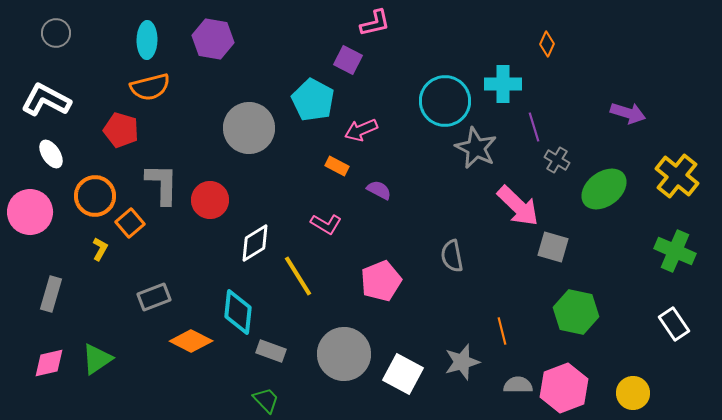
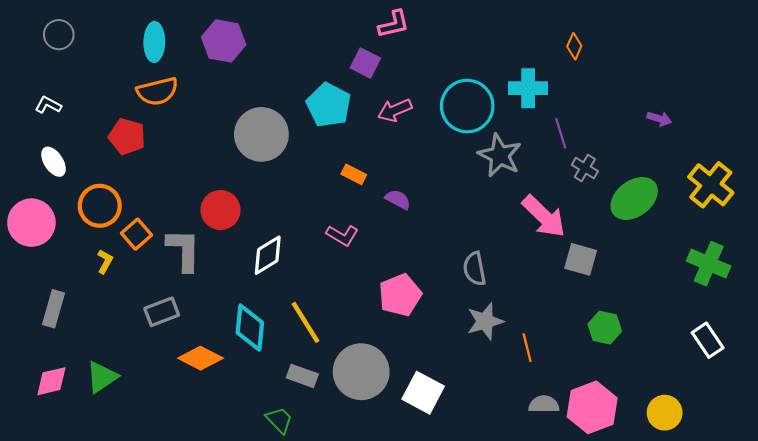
white L-shape: (46, 100) -> (48, 105), size x0.5
purple arrow: (628, 113) -> (659, 119), size x0.7
pink arrow: (361, 130) -> (395, 110), moved
gray L-shape: (162, 184) -> (184, 250), moved
yellow line: (298, 276) -> (306, 322), moved
green hexagon: (576, 312) -> (605, 328), size x0.7
gray rectangle: (271, 351) -> (302, 376), moved
gray star: (462, 362) -> (485, 321), moved

